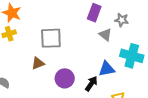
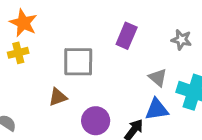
purple rectangle: (94, 13) -> (127, 36), moved
gray triangle: (105, 35) -> (158, 77), moved

